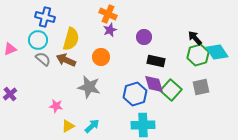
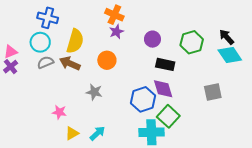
black arrow: (195, 38) -> (227, 37), moved
green hexagon: (198, 55) -> (192, 42), moved
gray semicircle: (43, 59) -> (46, 62), turned -63
gray star: (89, 87) -> (94, 92), size x0.7
green square: (171, 90) -> (168, 116), moved
purple cross: (10, 94) -> (11, 67), moved

